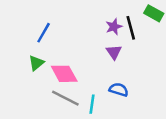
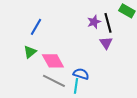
purple triangle: (114, 52) -> (106, 43), moved
blue semicircle: (119, 90) -> (81, 74), moved

